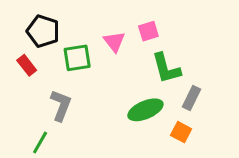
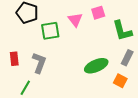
red rectangle: (27, 65) -> (14, 59), moved, turned 32
green L-shape: (166, 68) -> (122, 31), moved

